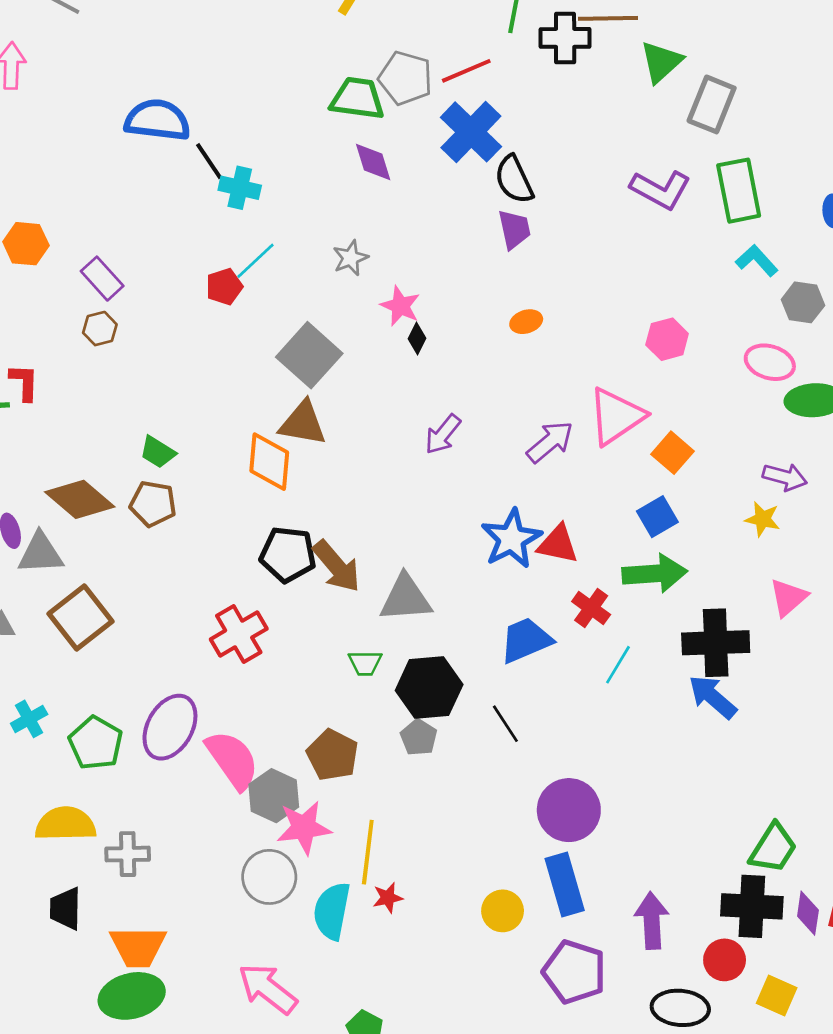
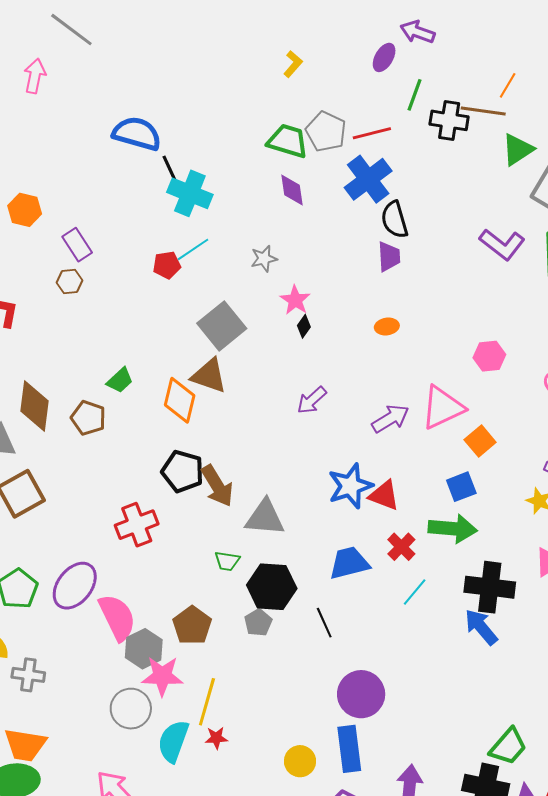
cyan cross: (240, 188) -> (190, 193), size x1.4
green trapezoid: (158, 452) -> (120, 380), moved, turned -84
brown diamond: (80, 499) -> (35, 406), turned 48

